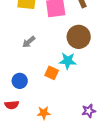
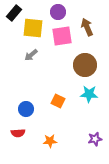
gray arrow: (29, 42) -> (31, 55), moved
cyan star: (68, 61) -> (89, 94), moved

